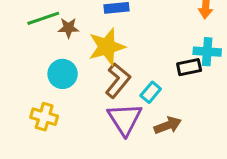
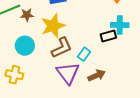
brown L-shape: (118, 80) -> (62, 48), turned 30

